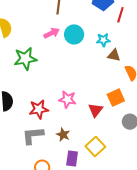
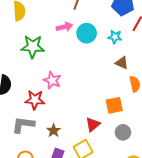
cyan star: (103, 40) -> (115, 37), moved
pink star: (67, 99) -> (52, 80), moved
red triangle: (96, 110) -> (93, 125), moved

